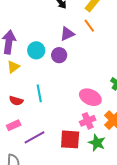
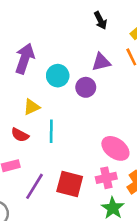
yellow triangle: (13, 67) -> (32, 107), moved
purple line: (34, 137) -> (34, 186), turned -40
red square: (70, 139) -> (70, 184), moved

